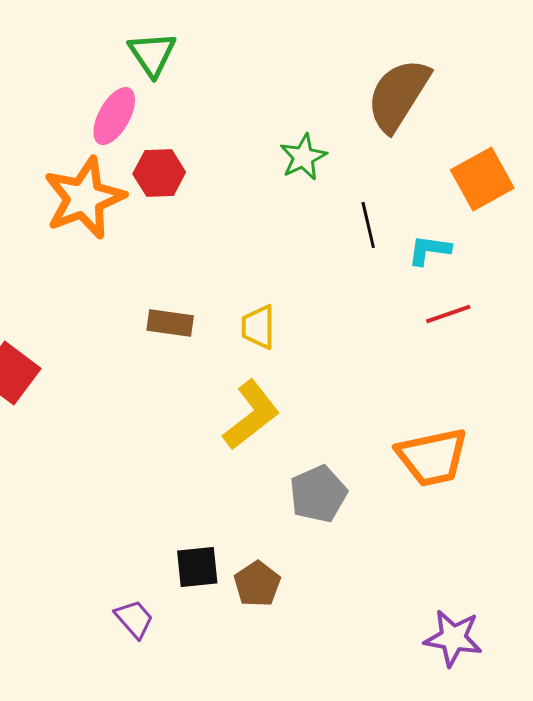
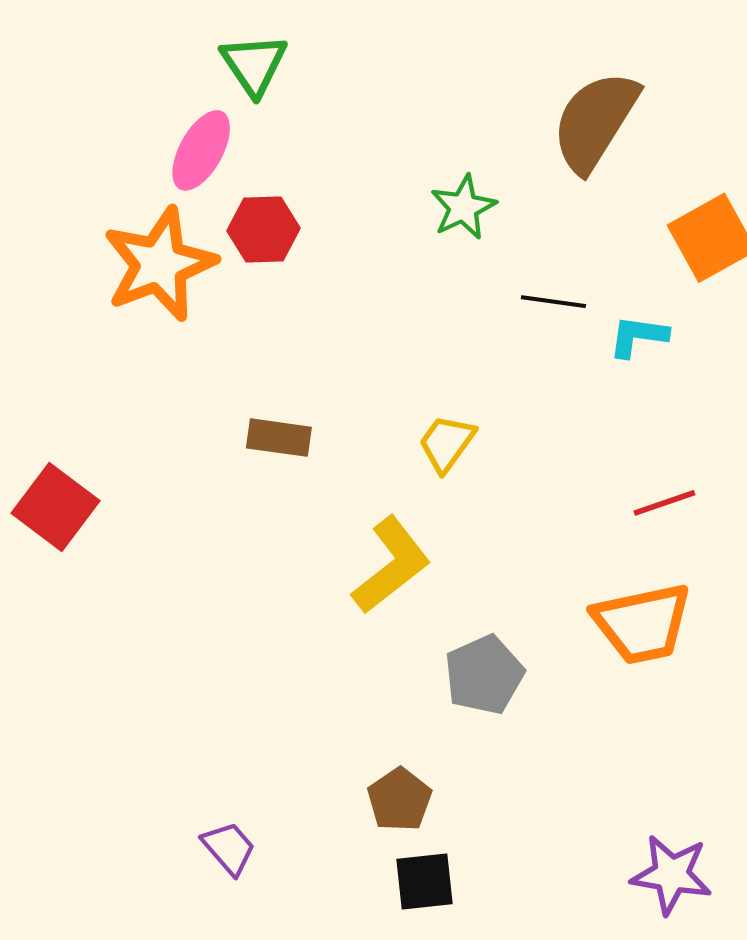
black line: (368, 225) -> (553, 302), turned -69
red line: (448, 314) -> (664, 503), moved
yellow trapezoid: (258, 327) -> (447, 443), moved, turned 36
black square: (197, 567) -> (424, 881), moved

